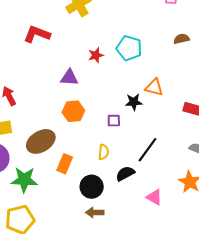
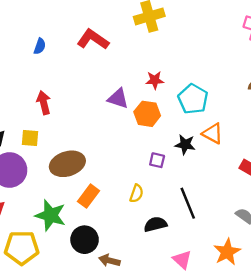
cyan pentagon: (129, 48) -> (193, 99), moved
orange hexagon: (73, 111) -> (147, 114), moved
black line: (148, 150) -> (188, 203), turned -72
green star: (24, 180) -> (51, 215), moved
black circle: (92, 187) -> (85, 240), moved

